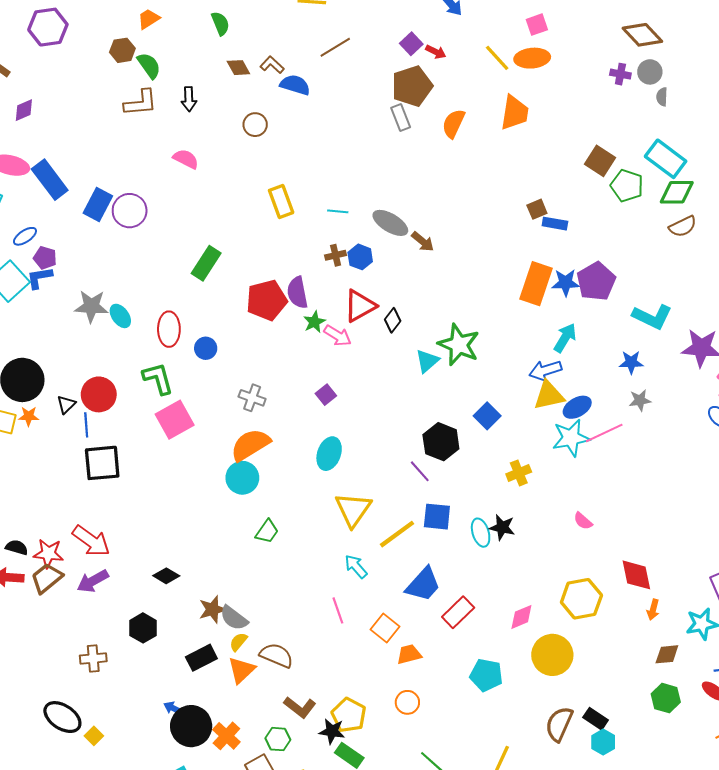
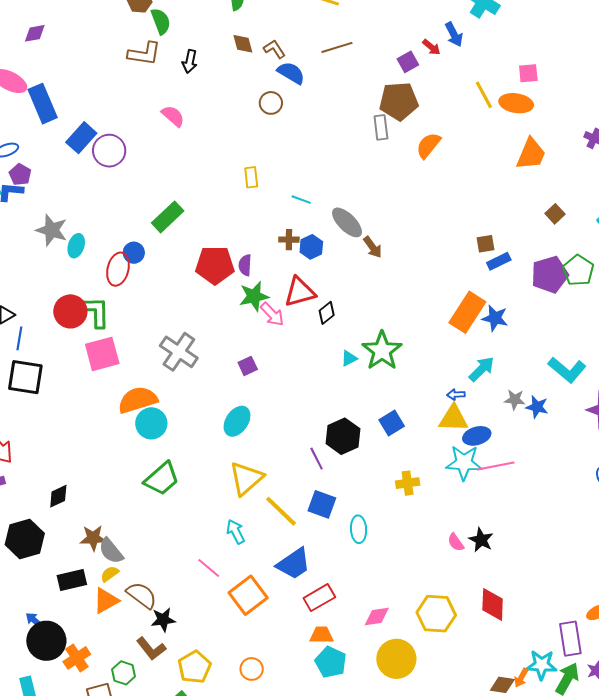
red arrow: (436, 52) -> (431, 47), moved
orange trapezoid: (515, 113) -> (531, 154), moved
brown circle: (255, 125) -> (271, 103), moved
brown square: (600, 161) -> (555, 214), size x0.7
green pentagon: (627, 186) -> (578, 270), moved
yellow rectangle: (281, 202) -> (251, 177), size x0.7
blue rectangle: (555, 224) -> (499, 261), turned -50
purple pentagon: (596, 281) -> (550, 275), moved
purple semicircle: (297, 293) -> (245, 265), size x0.7
cyan ellipse: (120, 316) -> (76, 246), turned 40
green star: (314, 322) -> (254, 296), size x1.4
blue circle: (206, 348) -> (134, 253), moved
cyan triangle: (427, 361) -> (349, 358), size x0.7
blue arrow: (545, 370) -> (456, 395), size x0.6
red circle: (99, 394) -> (70, 311), moved
gray cross: (252, 398) -> (179, 352), size x1.5
gray star: (640, 400) -> (515, 400), moved
orange semicircle: (250, 445) -> (138, 400), moved
black star: (502, 527) -> (481, 540), moved
green trapezoid: (267, 532) -> (162, 479), size x1.5
yellow line: (397, 534) -> (281, 511), turned 66
black diamond: (166, 576) -> (58, 496), turned -70
pink line: (338, 610) -> (209, 568), turned -45
orange arrow: (653, 610) -> (521, 678), moved
black hexagon: (143, 628) -> (25, 539), size x1.4
orange square: (385, 628) -> (248, 595), size x1.4
orange trapezoid: (409, 654) -> (321, 635), moved
black star: (332, 731) -> (163, 620), moved, turned -30

